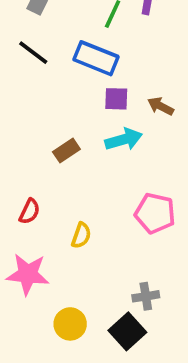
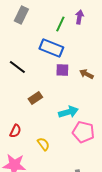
black line: (33, 53) -> (17, 67), moved
cyan arrow: (124, 139) -> (68, 112), moved
yellow semicircle: (81, 235) -> (43, 144), turned -56

